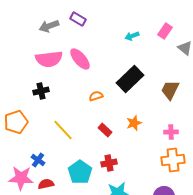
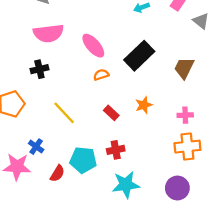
pink ellipse: (80, 59) -> (93, 46), moved
cyan pentagon: (80, 172) -> (83, 160), turned -30
red semicircle: (46, 184) -> (57, 173), moved, turned 133

